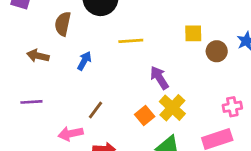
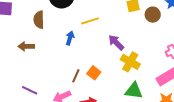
blue arrow: (84, 61) -> (70, 38), moved
purple line: (31, 102) -> (30, 90), moved, turned 42
orange square: (145, 116) -> (94, 73), moved

